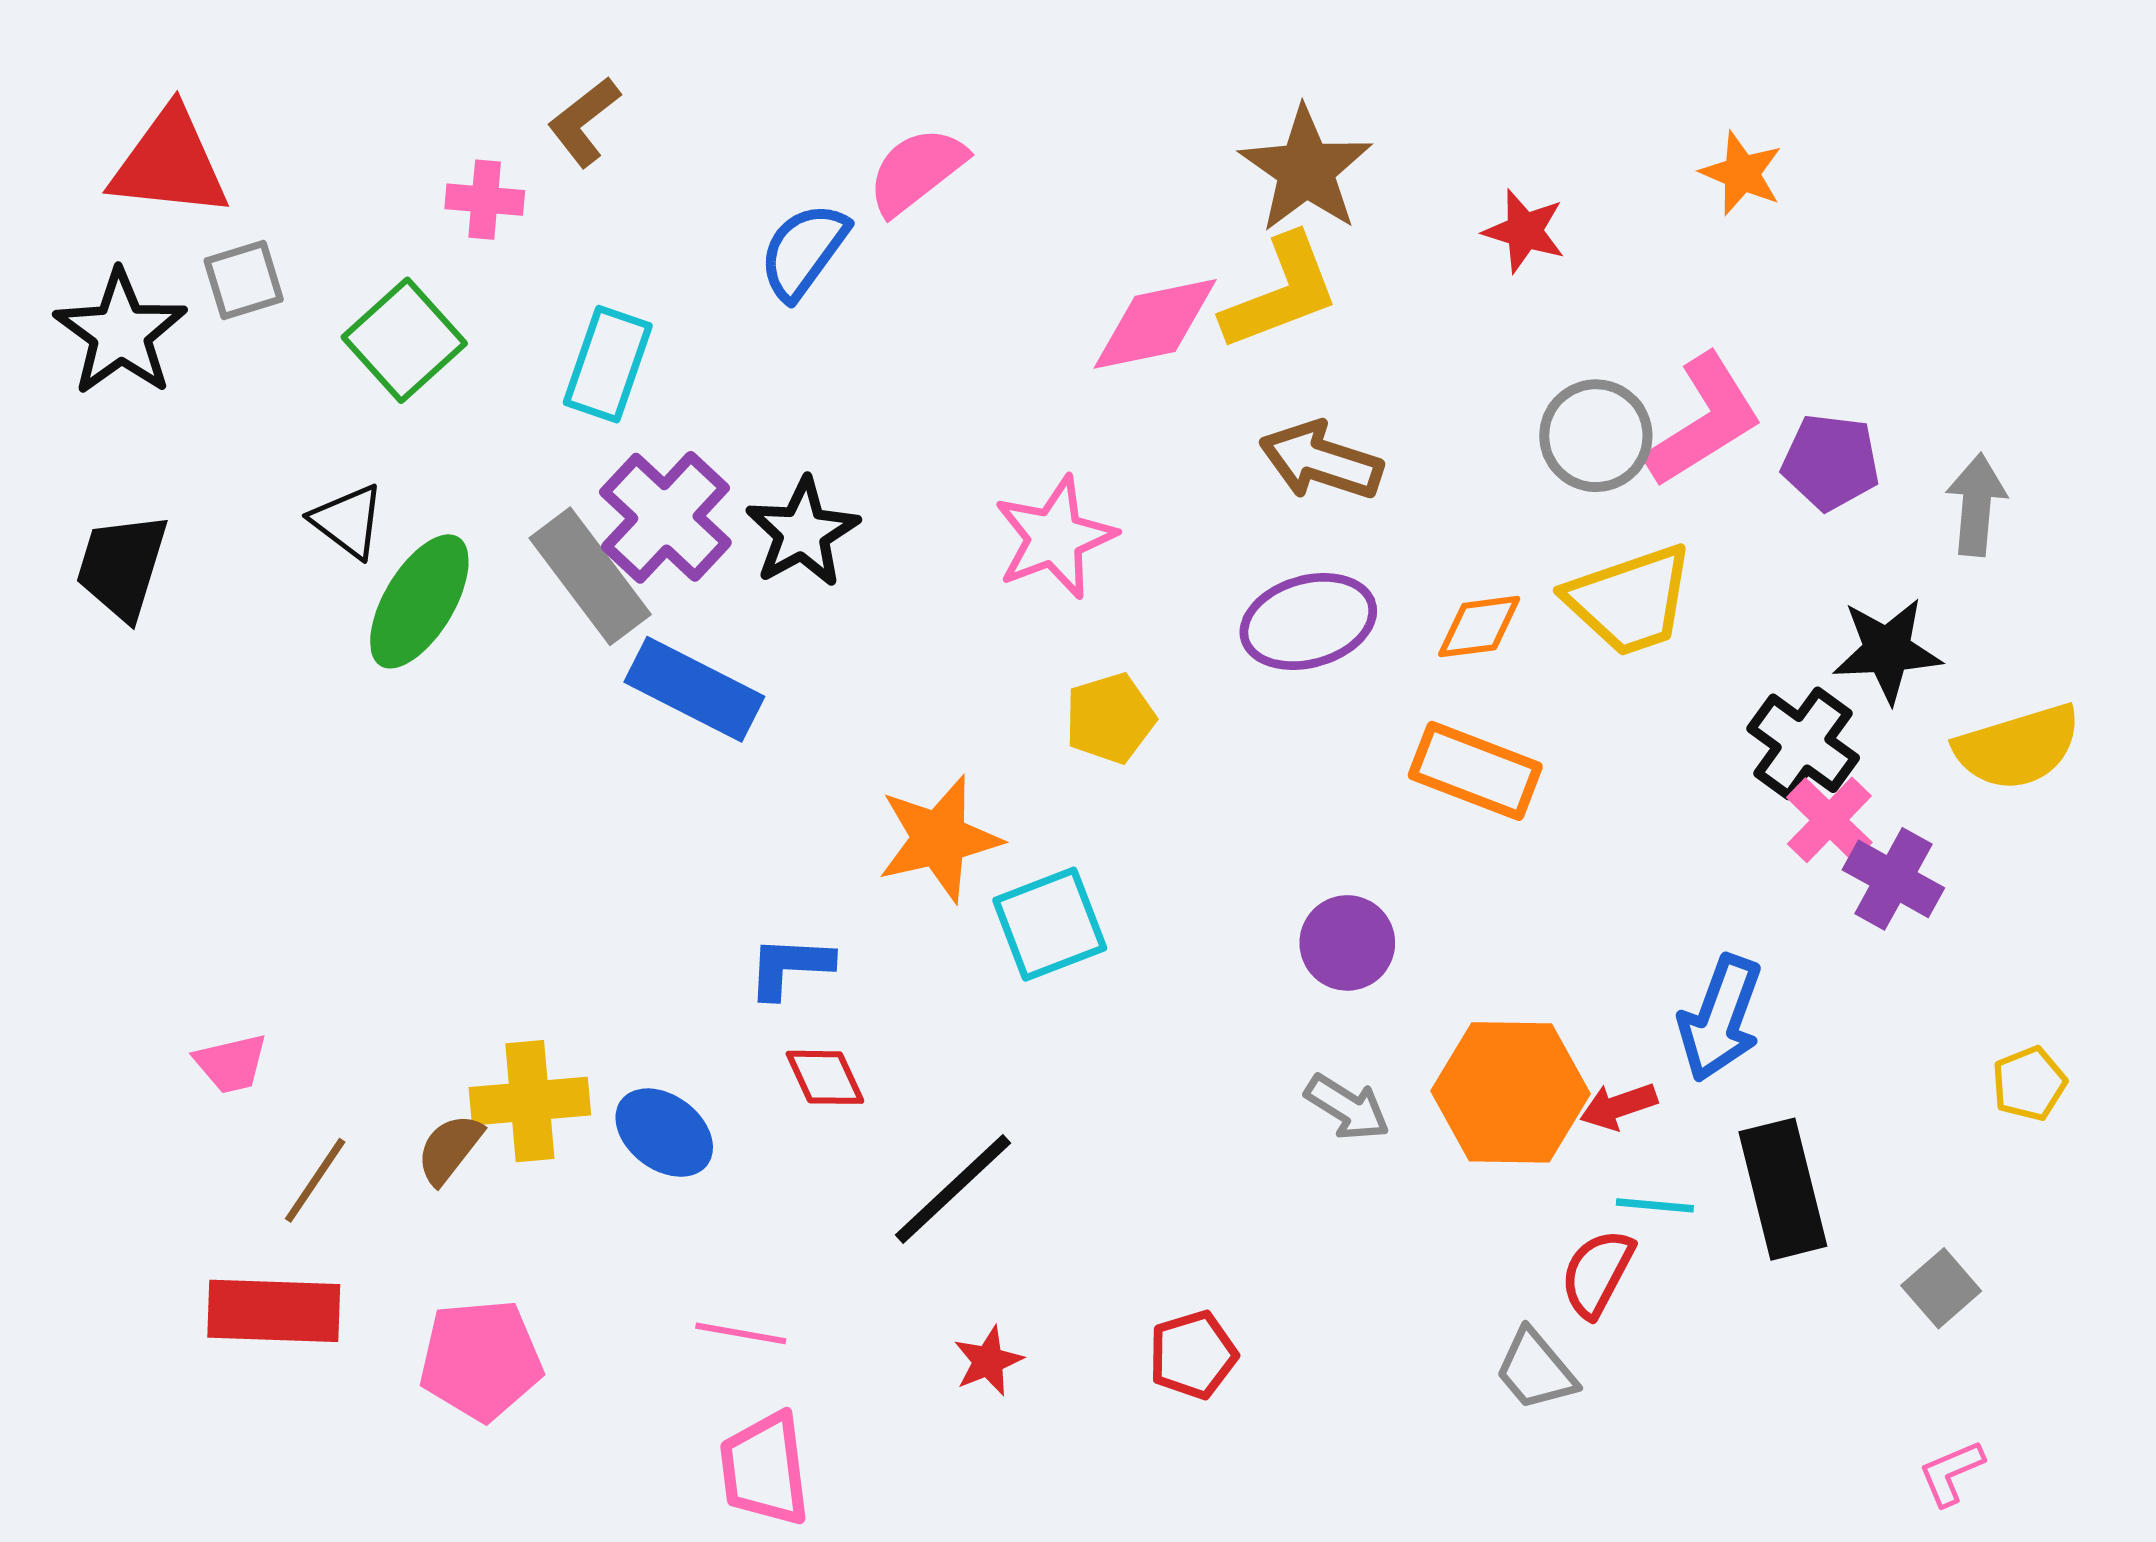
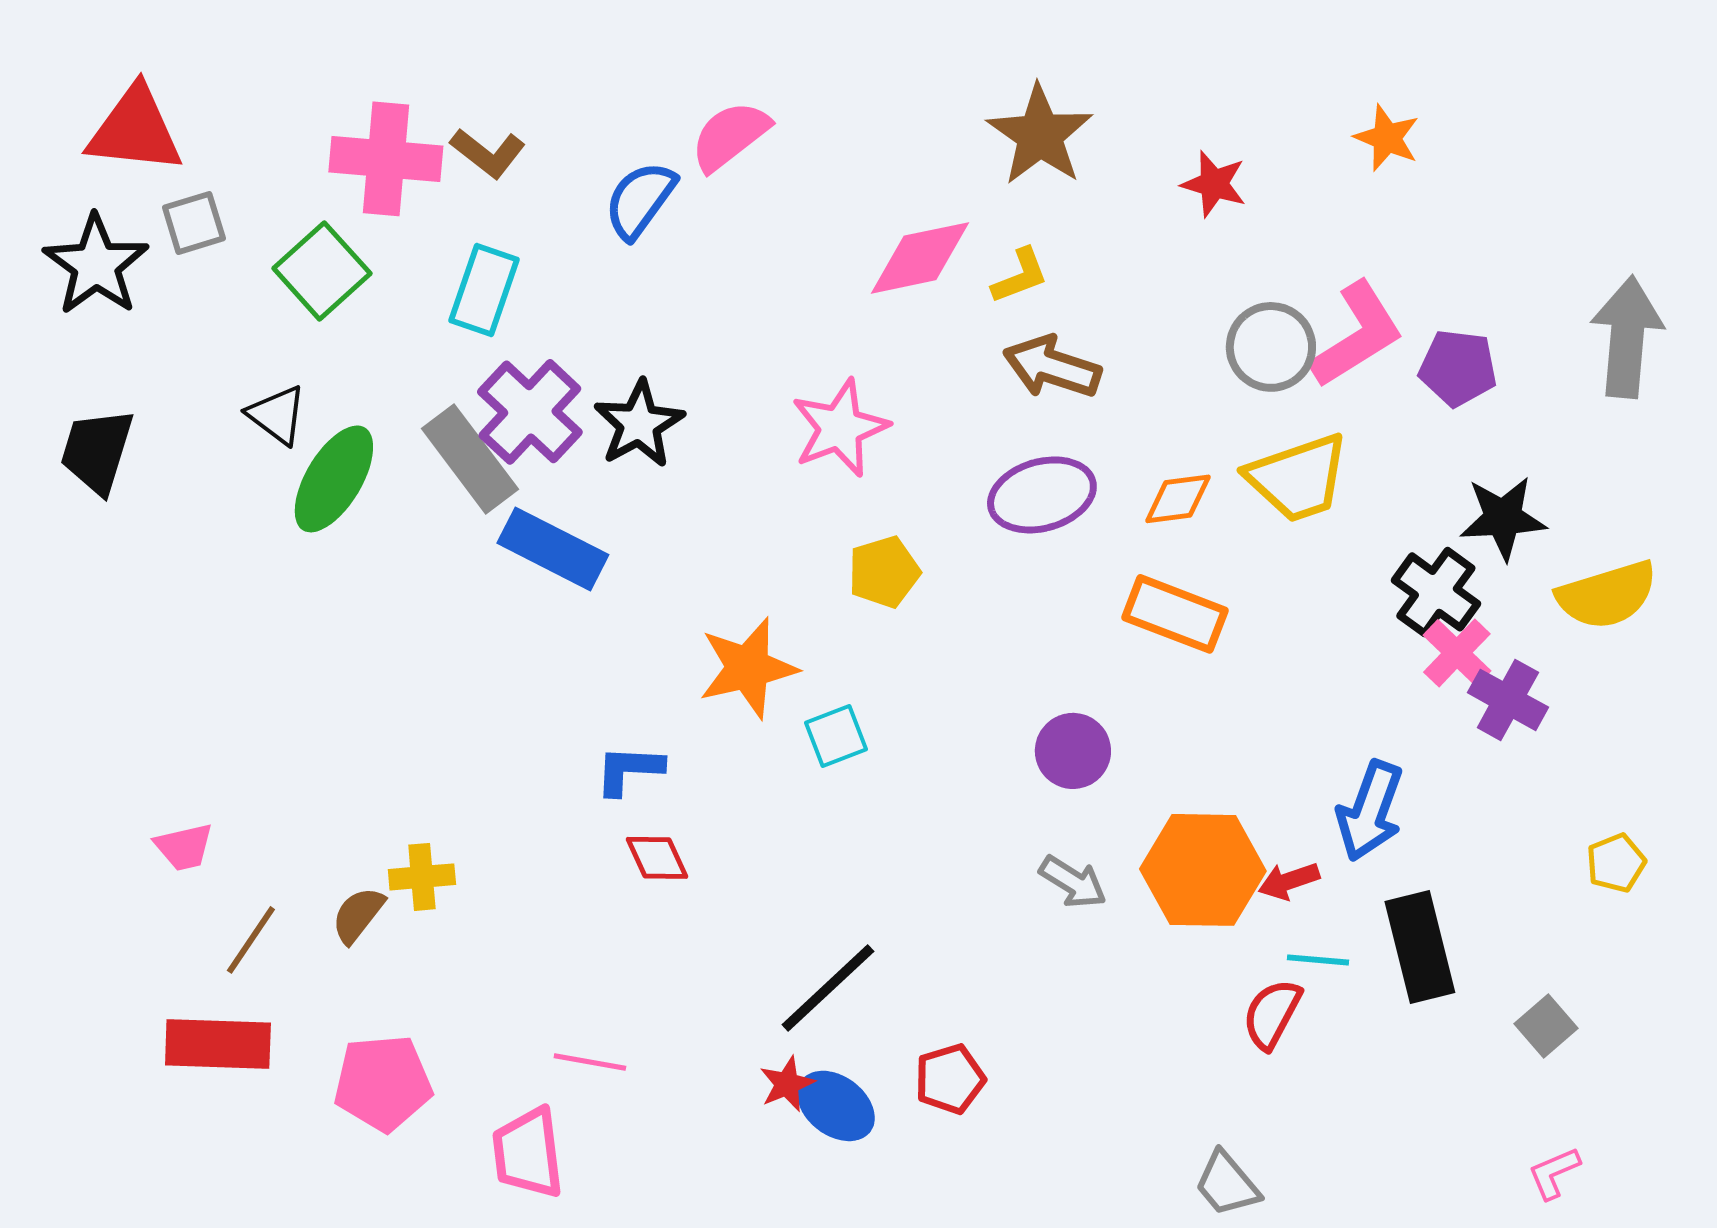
brown L-shape: (584, 122) -> (488, 153), moved, turned -104
pink cross: (485, 200) -> (386, 159), size x1.8
yellow L-shape: (1281, 293) -> (1020, 276), moved, size x0.6
gray arrow: (1976, 505) -> (1627, 337), moved, size x1.5
cyan square: (1050, 924) -> (836, 736), size x0.7
yellow cross: (530, 1101) -> (422, 877), size x0.7
blue ellipse: (664, 1133) -> (836, 1106), moved
black line: (953, 1189) -> (828, 988), moved
gray trapezoid: (1536, 1370) -> (1227, 1184), moved
pink trapezoid: (765, 1469) -> (528, 1153), moved

